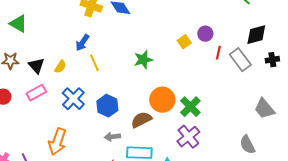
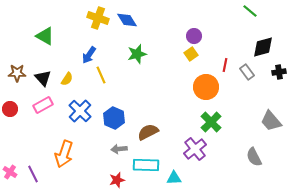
green triangle: (18, 24) -> (45, 36), moved
purple circle: (205, 34) -> (194, 36), moved
green star: (143, 60) -> (137, 54), moved
gray rectangle: (240, 60) -> (247, 72), size x0.7
orange circle: (162, 100) -> (206, 87), moved
green cross: (190, 107) -> (211, 122), moved

